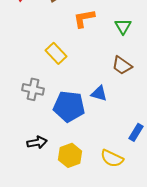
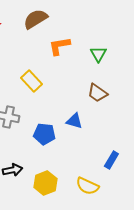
blue pentagon: (69, 106) -> (44, 134), size x0.7

